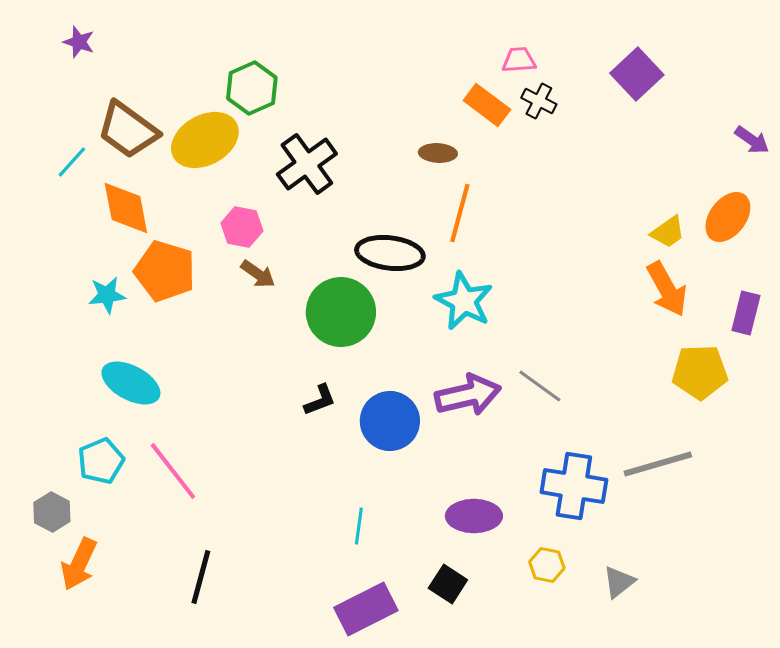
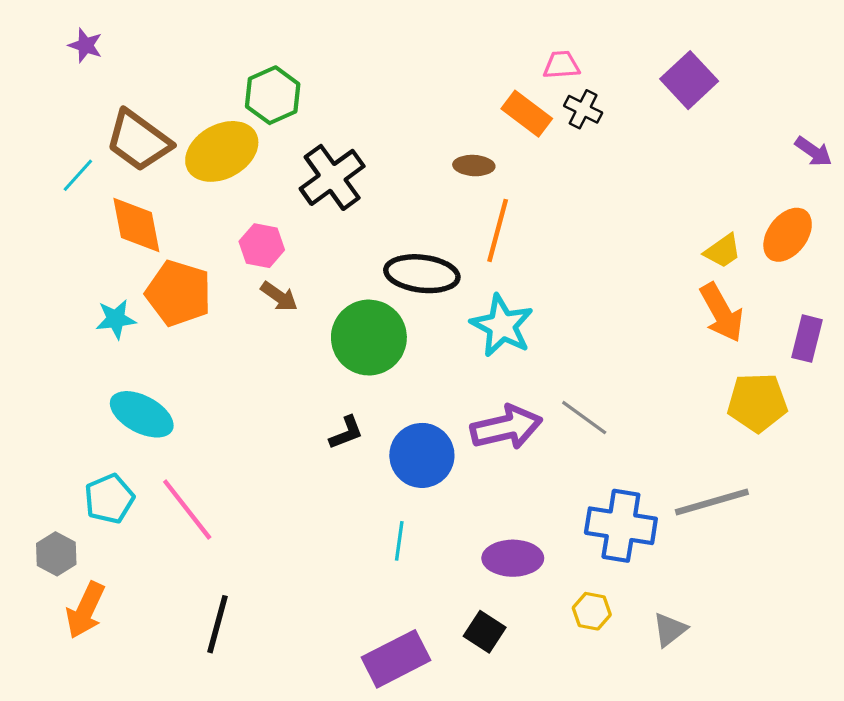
cyan line: (359, 526) -> (399, 541), moved

